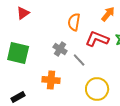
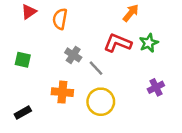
orange semicircle: (74, 22) -> (60, 19), moved
green square: (18, 53) -> (23, 60), size x0.6
yellow circle: (97, 89) -> (101, 102), moved

